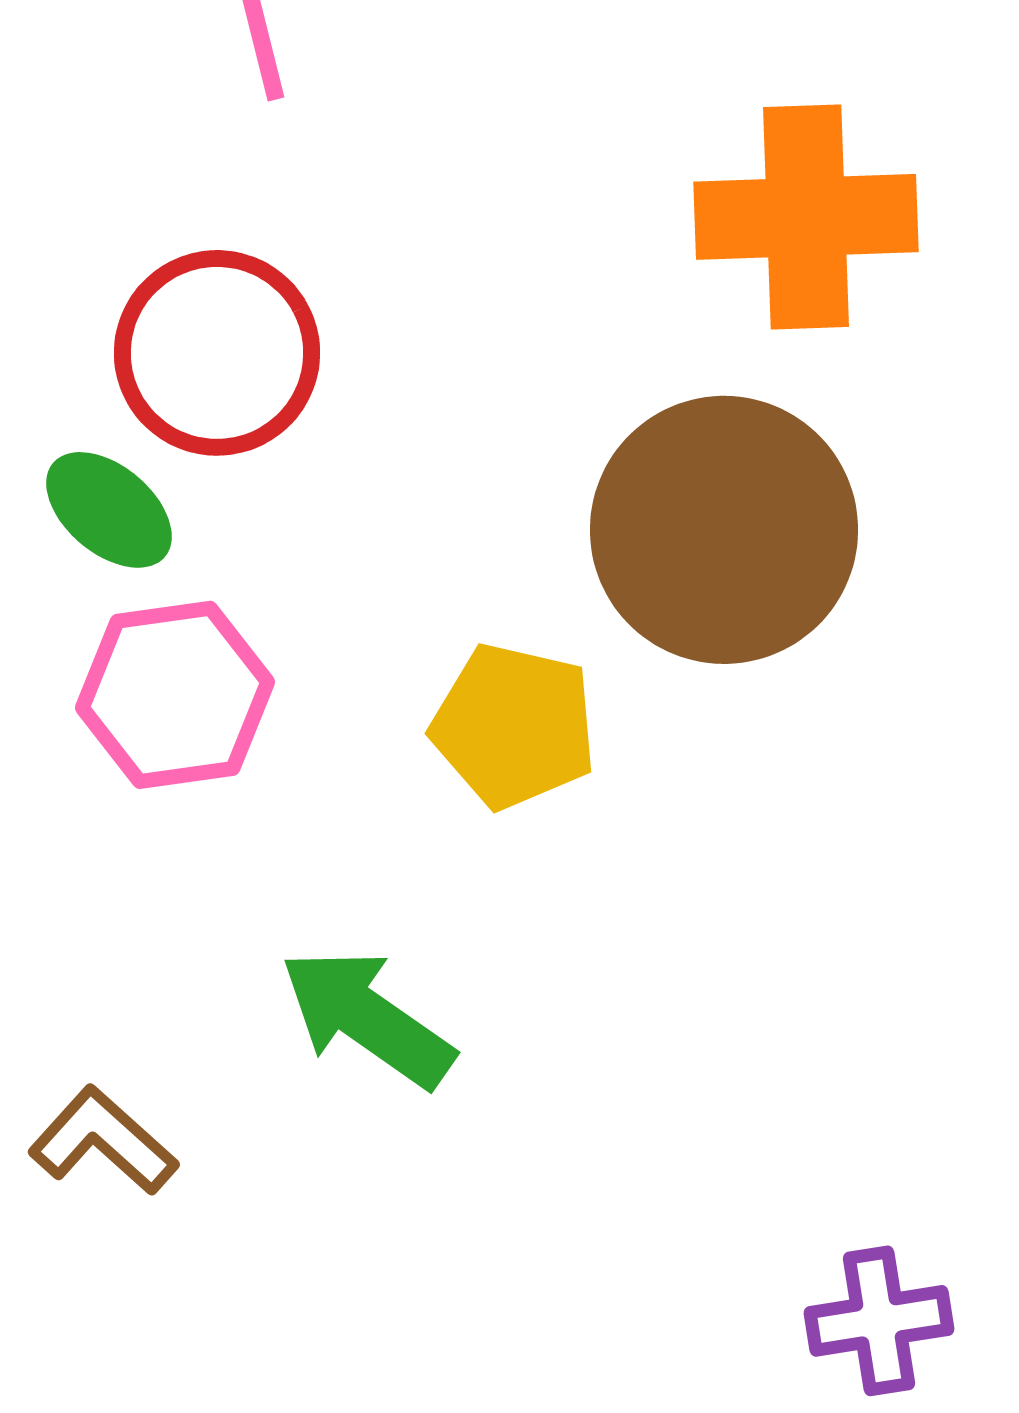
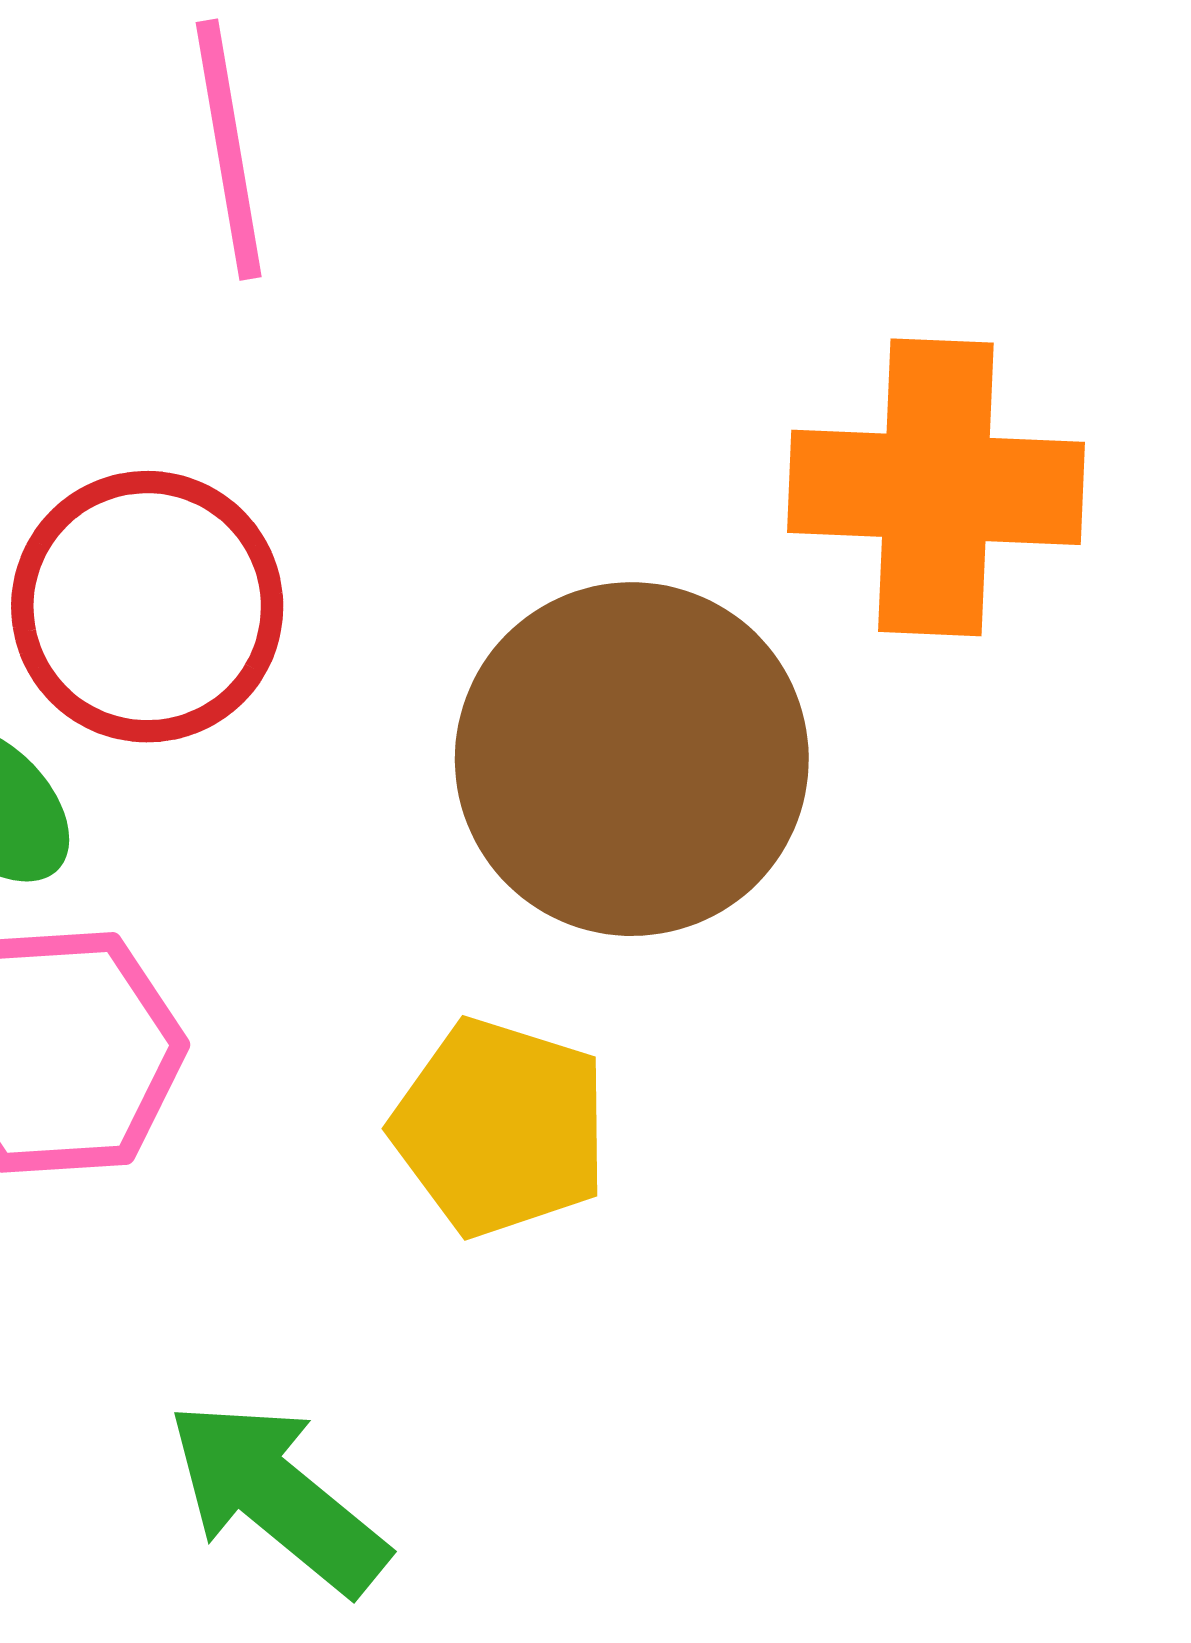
brown circle: (724, 530) -> (632, 759), moved

